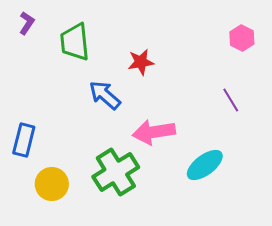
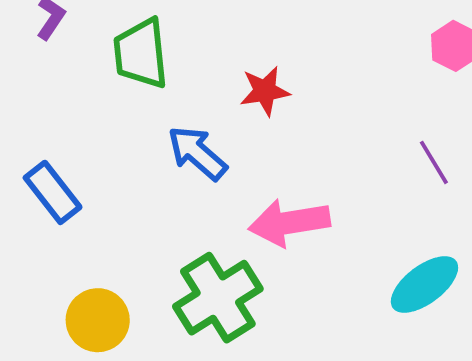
blue rectangle: (24, 140) -> (53, 192), moved, turned -52
cyan ellipse: (205, 165) -> (424, 284), moved

